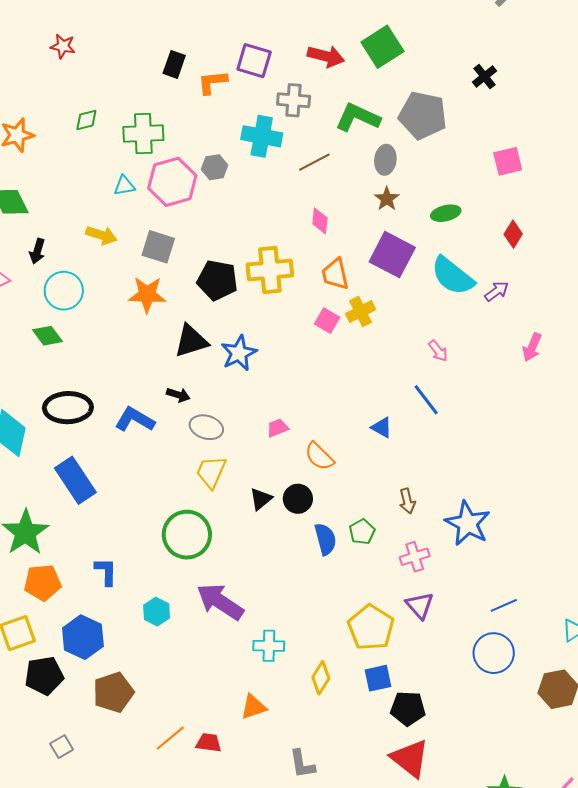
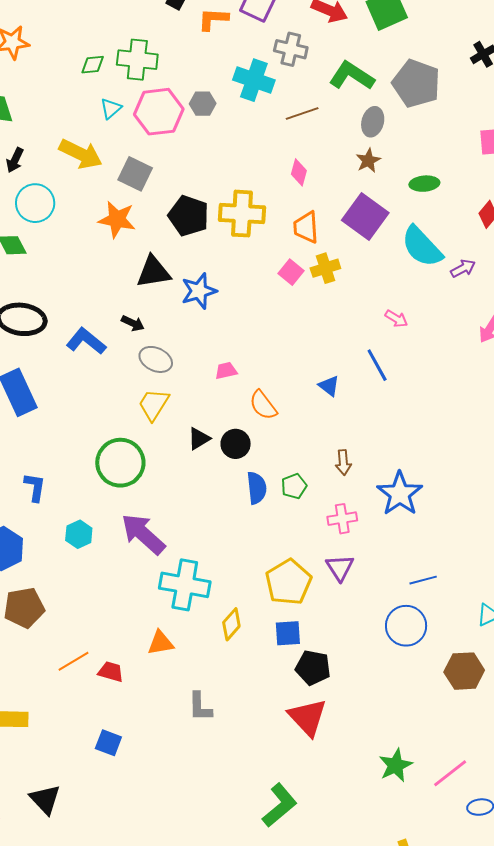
green diamond: (86, 120) -> (93, 65), moved
cyan triangle: (124, 186) -> (111, 108), turned -40
yellow arrow: (101, 235) -> (81, 154), size x1.4
pink arrow: (438, 351) -> (396, 319), turned -30
cyan cross: (269, 646) -> (185, 585), size x1.6

